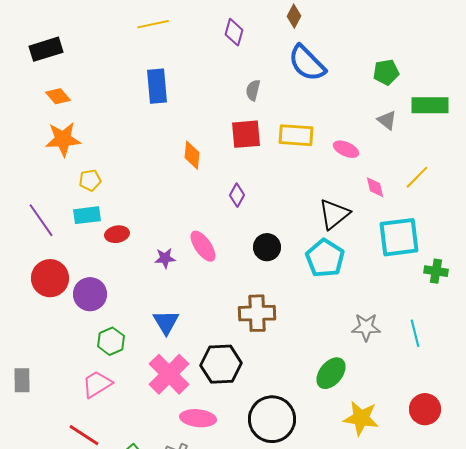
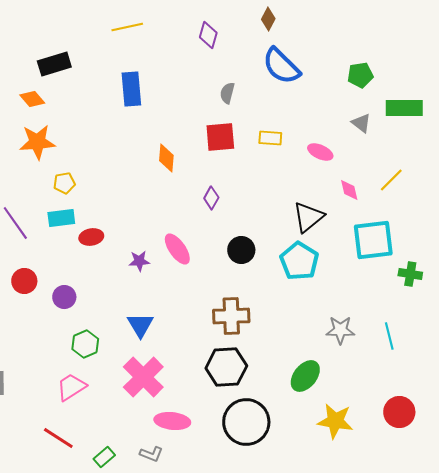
black rectangle: (46, 49) -> (54, 64), moved
yellow rectangle: (296, 135) -> (270, 138), size x0.7
red circle: (50, 278) -> (24, 281), size x0.7
purple circle: (90, 294) -> (64, 297), size x0.7
black hexagon: (221, 364) -> (226, 367), moved

